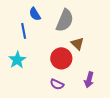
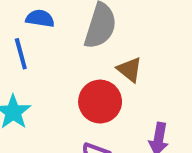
blue semicircle: (35, 14) -> (40, 18), turned 136

